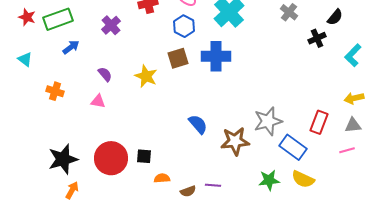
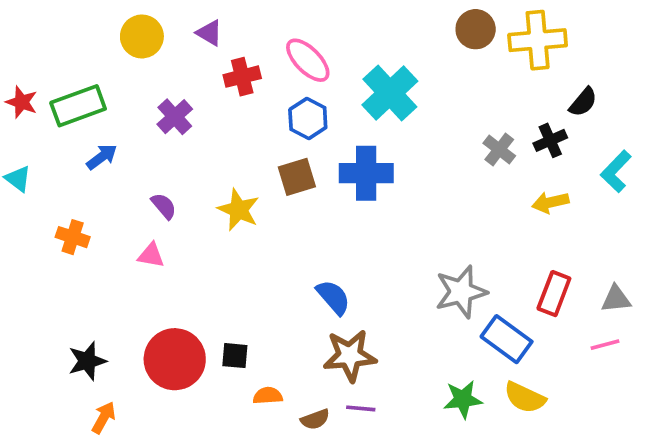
gray cross: (289, 12) -> (499, 150), moved
yellow arrow: (354, 98) -> (550, 202), moved
brown star: (235, 141) -> (350, 356), moved
black star: (63, 159) -> (87, 361), size x0.7

